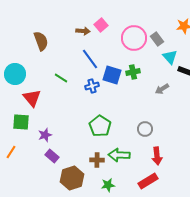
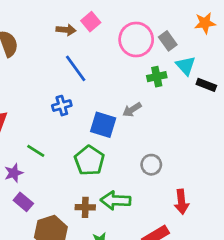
green cross: (133, 72) -> (157, 77), moved
blue square: (112, 75) -> (103, 125), moved
green line: (61, 78) -> (36, 151), moved
blue cross: (92, 86) -> (62, 106), moved
gray arrow: (162, 89) -> (132, 110), moved
red arrow: (157, 156) -> (182, 202), moved

